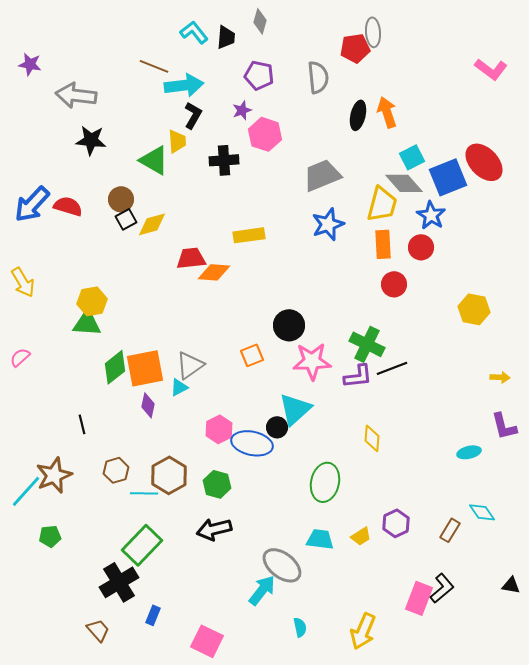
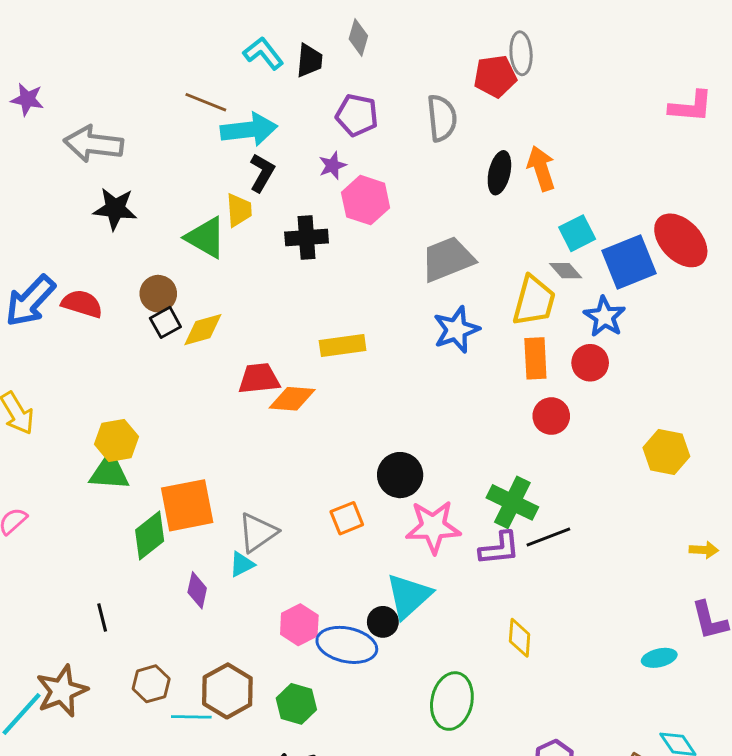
pink L-shape: (491, 69) -> (691, 107), turned -32
gray diamond: (404, 183) -> (566, 271), size x0.6
orange square: (145, 368) -> (187, 505), moved

